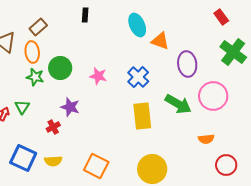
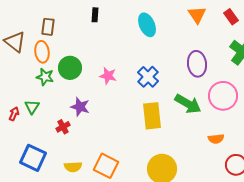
brown rectangle: (38, 27) -> (48, 27), turned -42
orange triangle: (160, 41) -> (197, 15), moved, turned 36
yellow semicircle: (53, 161) -> (73, 167), moved

